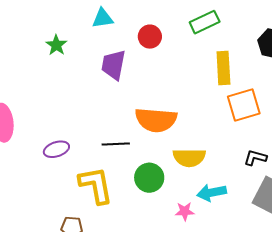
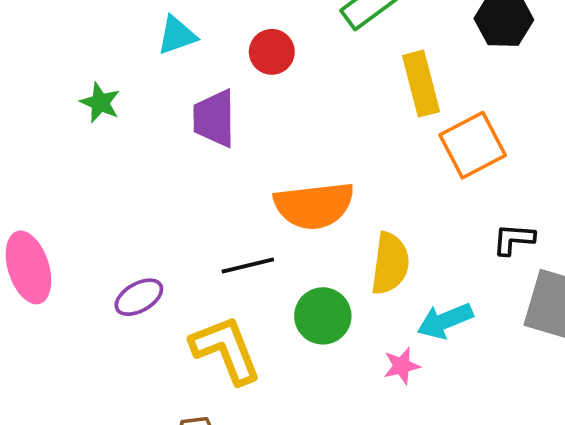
yellow semicircle: (189, 158) -> (390, 263), turned -72

